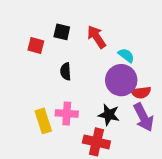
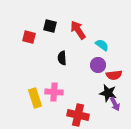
black semicircle: (66, 71) -> (62, 58), moved
purple circle: (121, 80) -> (98, 65), size x0.6
black star: (109, 115) -> (108, 93), moved
purple arrow: (143, 117) -> (115, 104), moved, size x0.6

